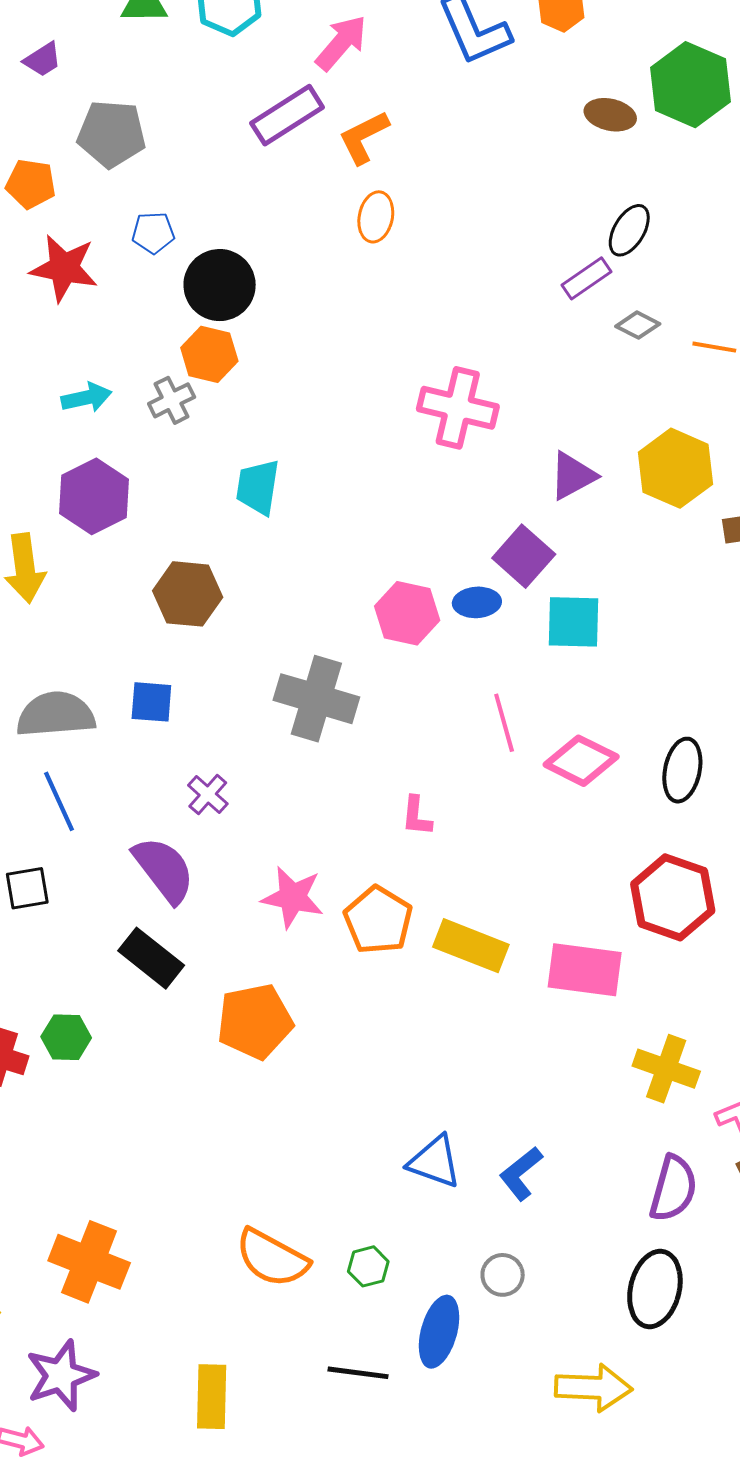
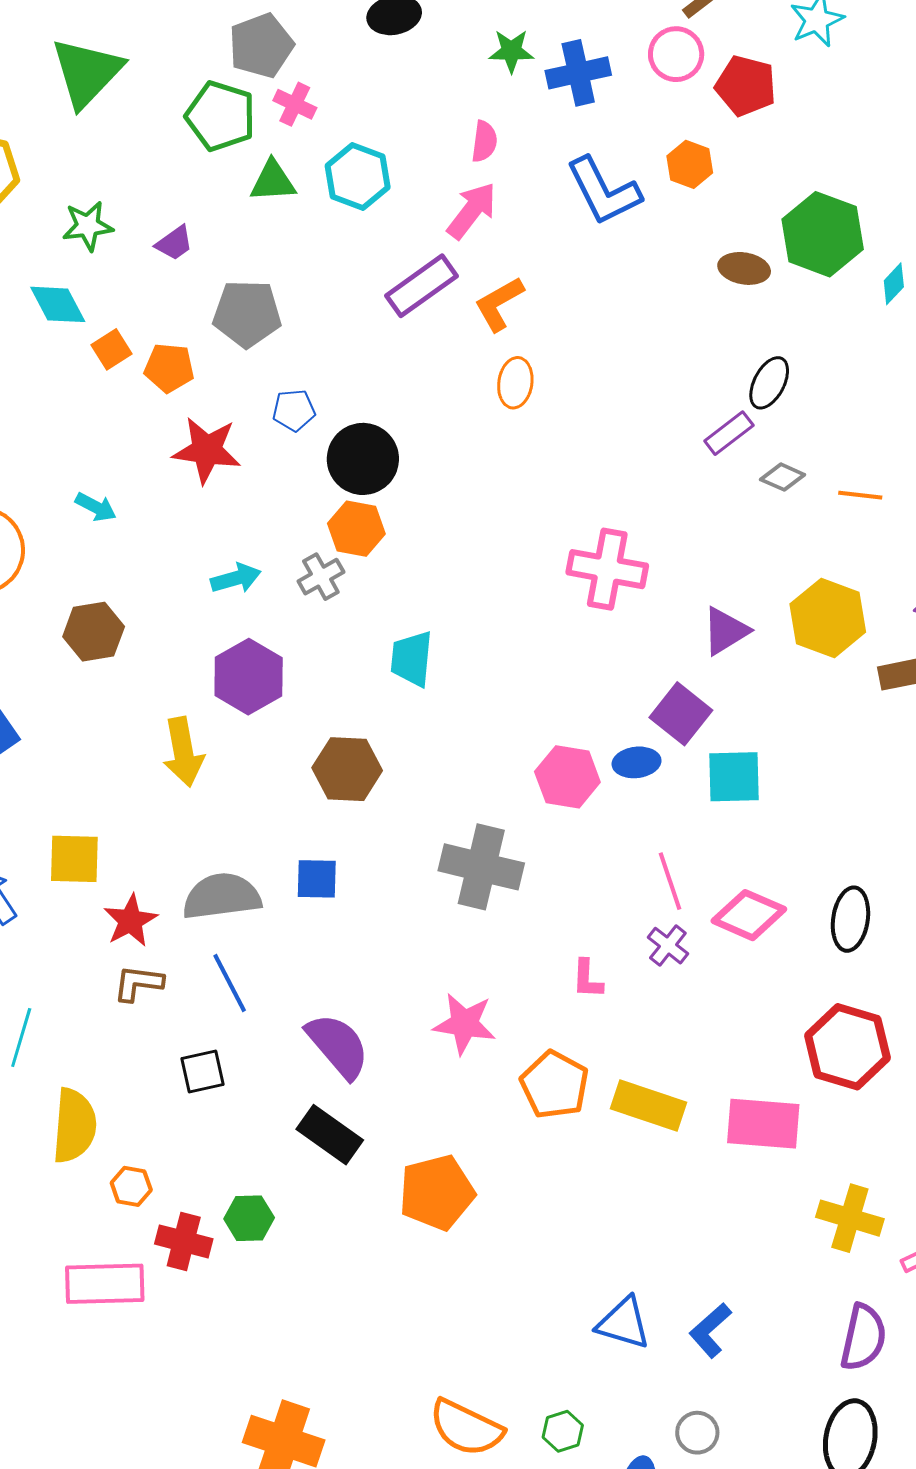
purple cross: (208, 795) -> (668, 946), moved
pink star: (293, 897) -> (464, 1024), moved

